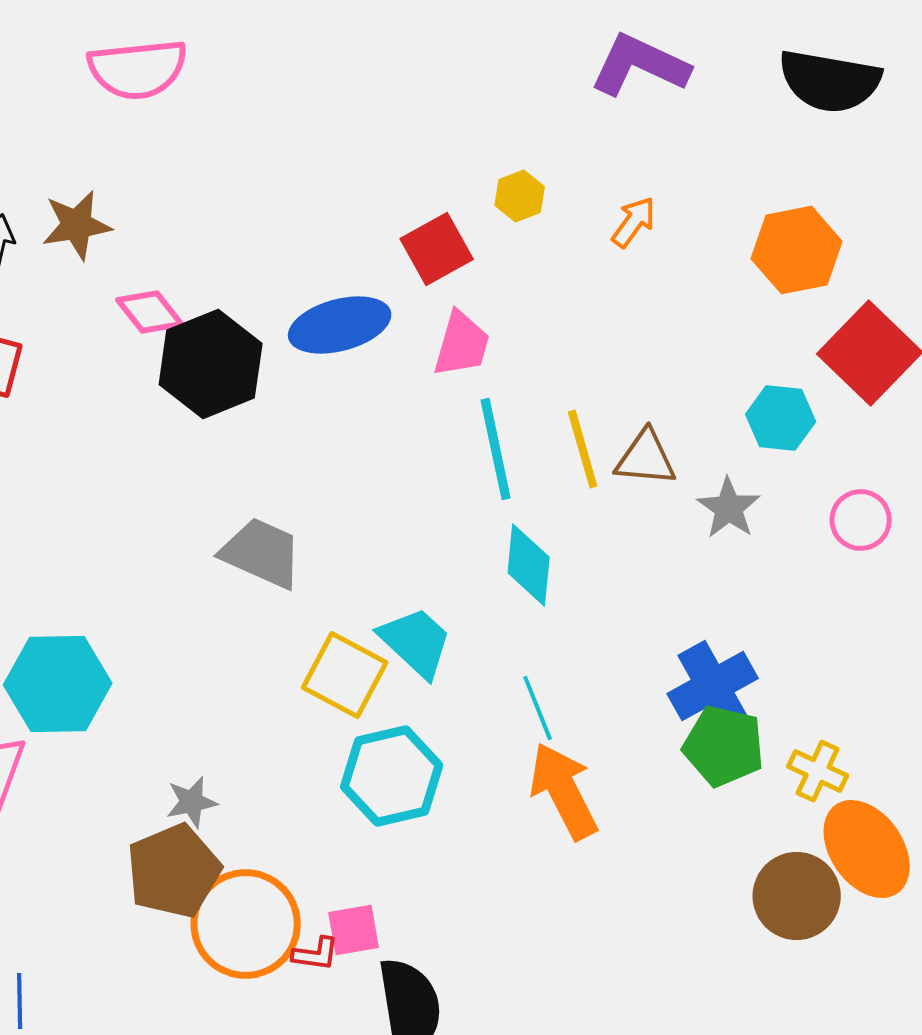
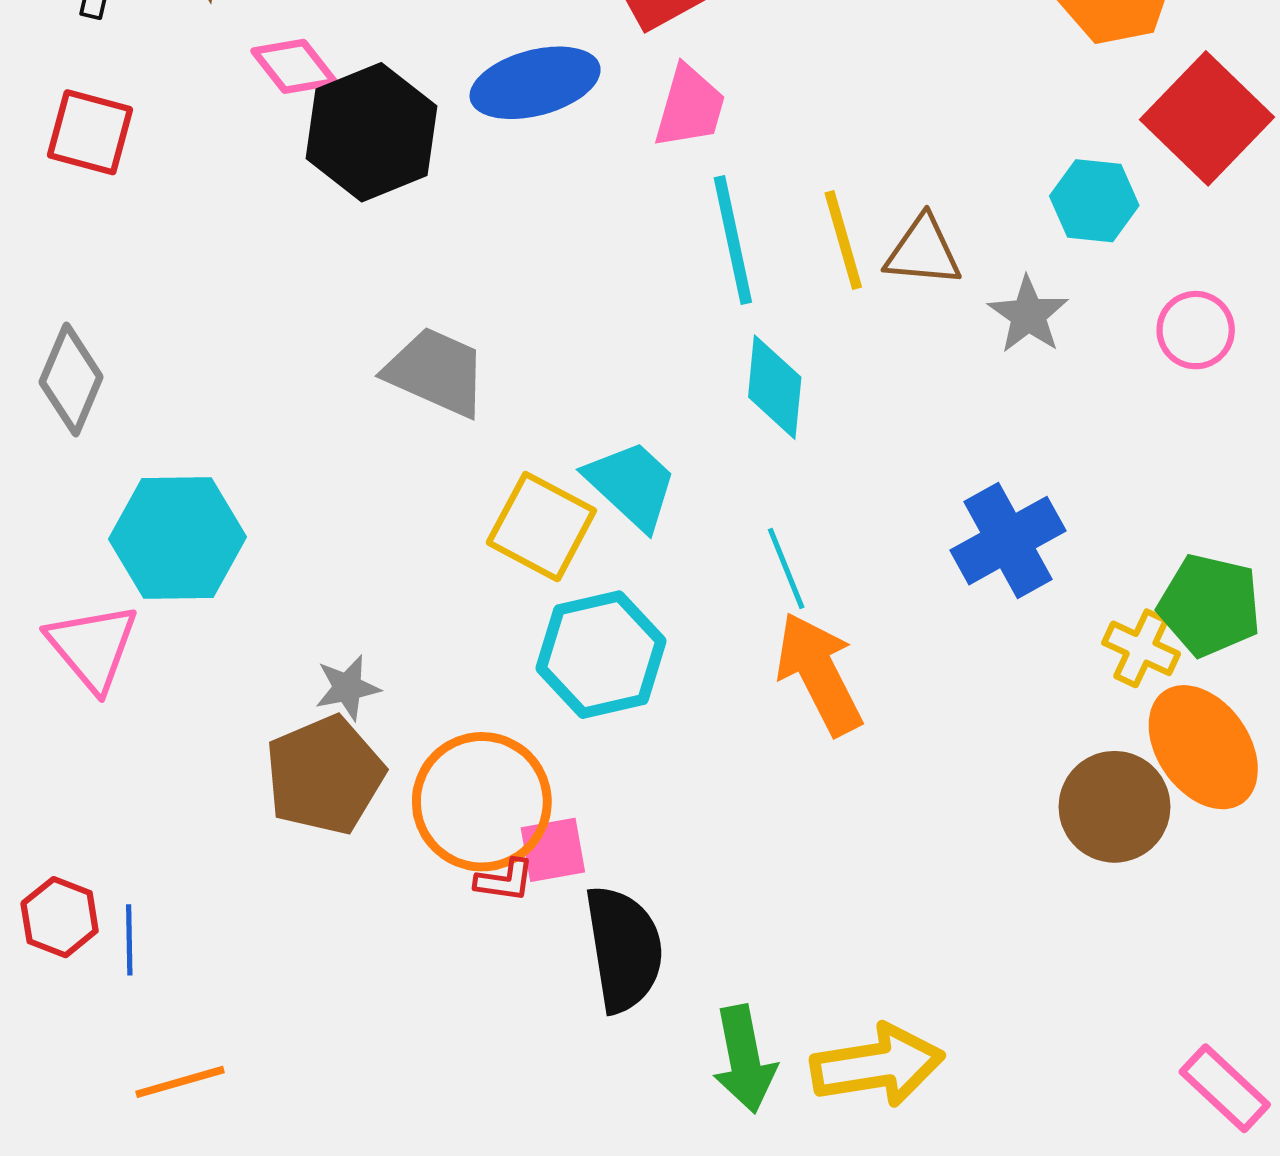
green pentagon: (724, 746) -> (1210, 605), moved
orange circle: (246, 924) -> (482, 802), moved

